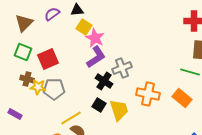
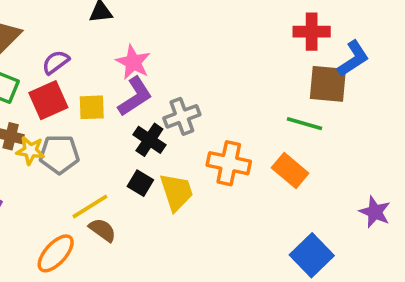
purple semicircle: (52, 14) -> (56, 62), moved
yellow square: (84, 27) -> (92, 107), moved, turned -35

